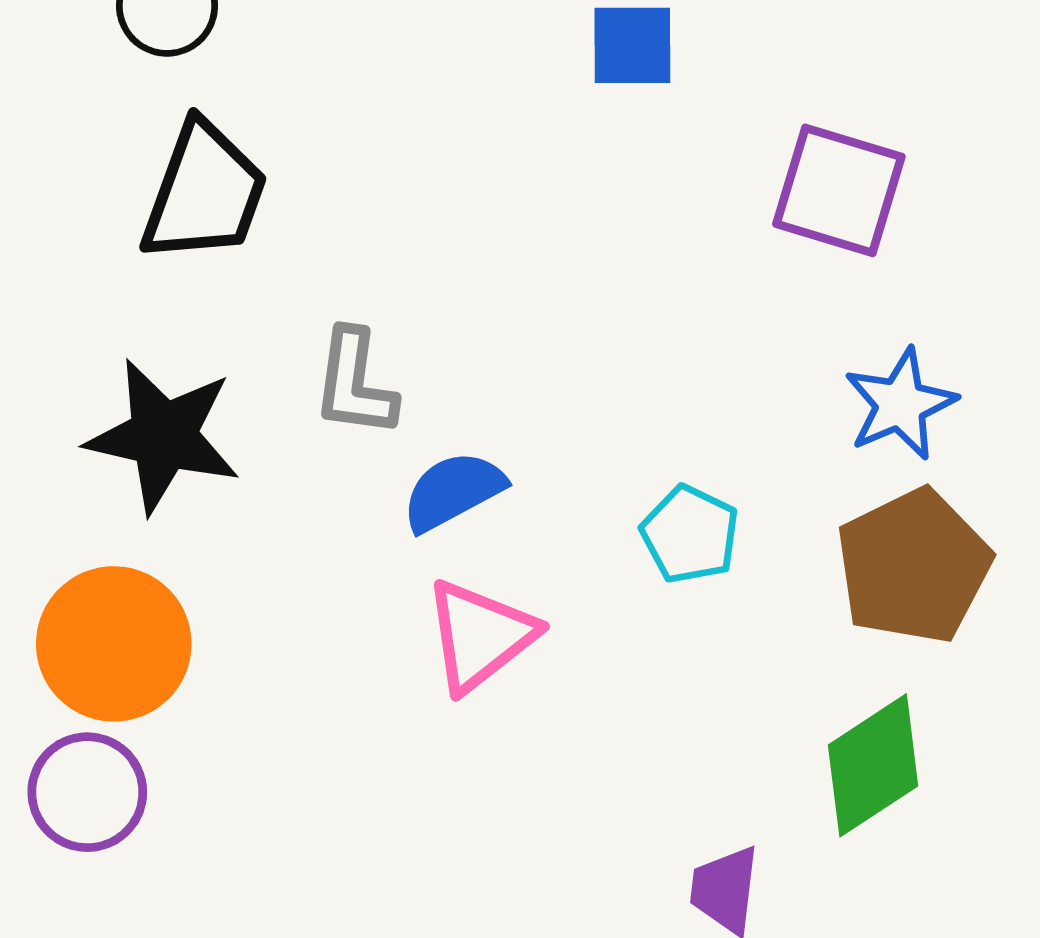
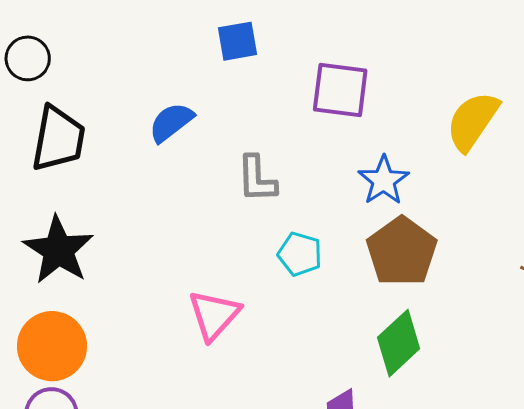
gray L-shape: (355, 383) -> (257, 179), moved
black star: (163, 436) -> (58, 250), turned 30
blue semicircle: (453, 491) -> (171, 122), moved

